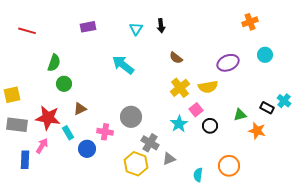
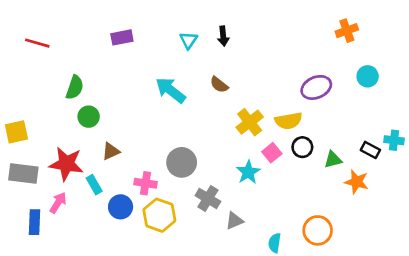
brown semicircle: (176, 58) -> (219, 85), moved
cyan cross: (284, 101) -> (394, 140), turned -32
black circle: (210, 126) -> (302, 147), moved
yellow hexagon: (136, 164) -> (159, 215), moved

